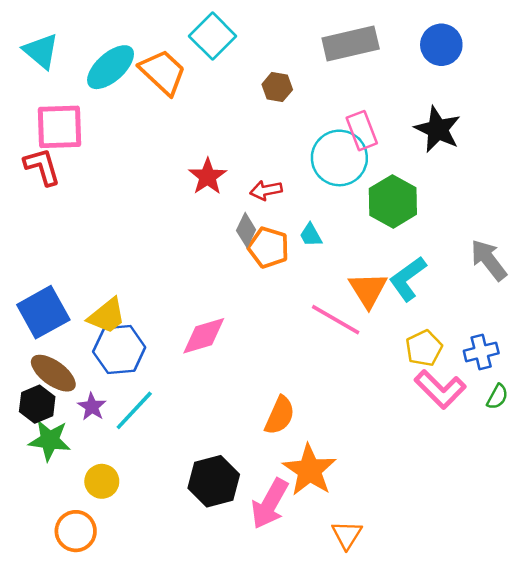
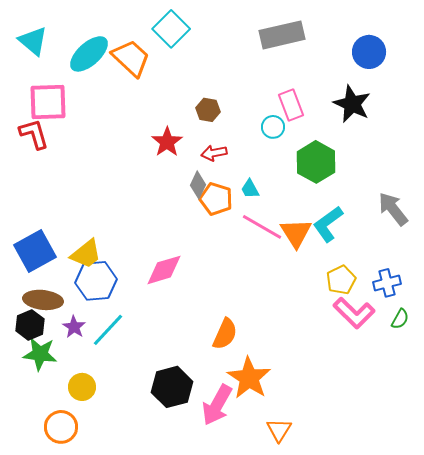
blue circle: (441, 45) -> (369, 52), moved
brown hexagon: (277, 87) -> (208, 110), moved
cyan circle: (339, 158) -> (273, 127), size x0.5
pink line: (336, 320) -> (262, 227), moved
brown ellipse: (53, 373) -> (43, 300), turned -30

